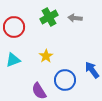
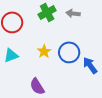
blue circle: (65, 80) -> (69, 52), moved

